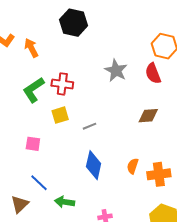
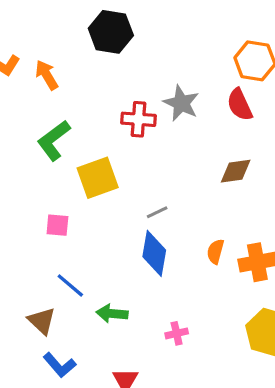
red cross: (62, 84) -> (138, 119), moved
yellow square: (60, 115) -> (98, 178), size x1.5
gray line: (89, 126) -> (157, 212), moved
brown triangle: (20, 204) -> (42, 321), turned -30

